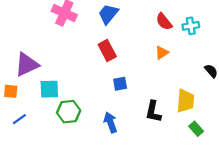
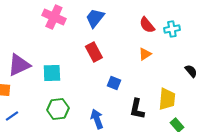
blue square: (120, 84) -> (114, 83), moved, turned 32
cyan square: (49, 89) -> (52, 73), moved

